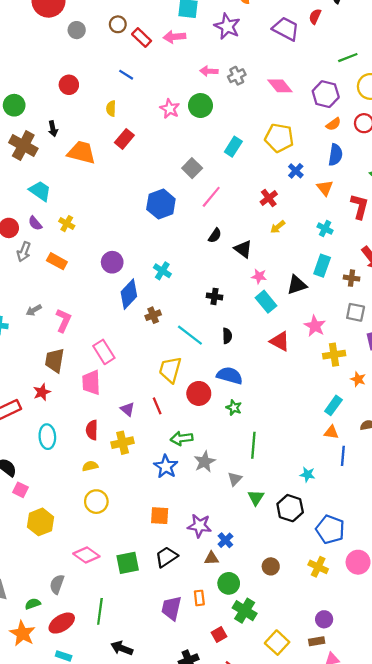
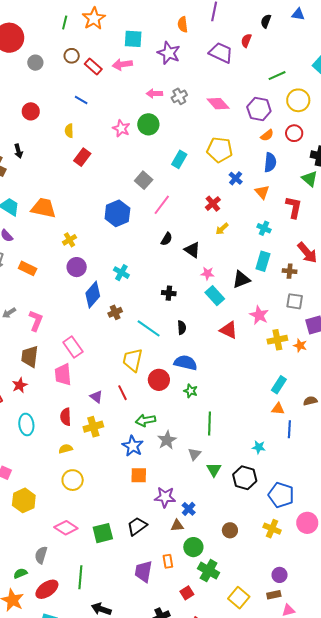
orange trapezoid: (81, 152) -> (44, 208), moved
yellow cross: (67, 224) -> (70, 240), moved, turned 32
orange star: (358, 379) -> (300, 345), moved
orange square: (160, 516) -> (139, 475), moved

